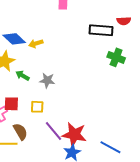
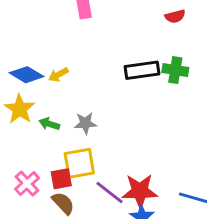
black rectangle: (101, 30) -> (142, 70), moved
red square: (11, 104) -> (61, 179), moved
yellow square: (37, 107) -> (79, 163), size x1.6

